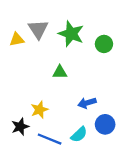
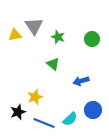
green star: (71, 34) -> (58, 37), moved, size x0.6
green triangle: (60, 72) -> (53, 64), turned 40
blue arrow: (87, 103) -> (81, 81), moved

